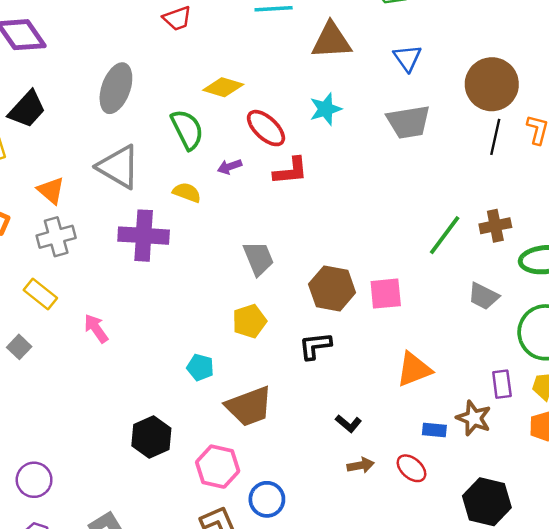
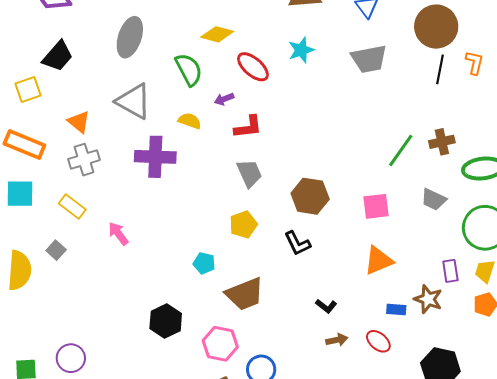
red L-shape: (291, 171) -> (248, 127), moved
pink square: (386, 294) -> (376, 206), moved
black L-shape: (315, 346) -> (297, 243), turned -108

